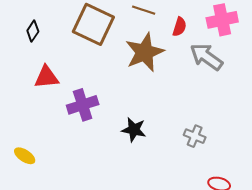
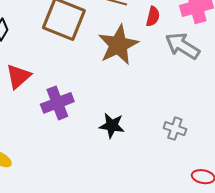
red triangle: (46, 77) -> (18, 76), turned -32

